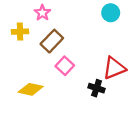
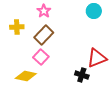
pink star: (42, 13) -> (44, 11), moved
pink square: (65, 66) -> (41, 57), moved

